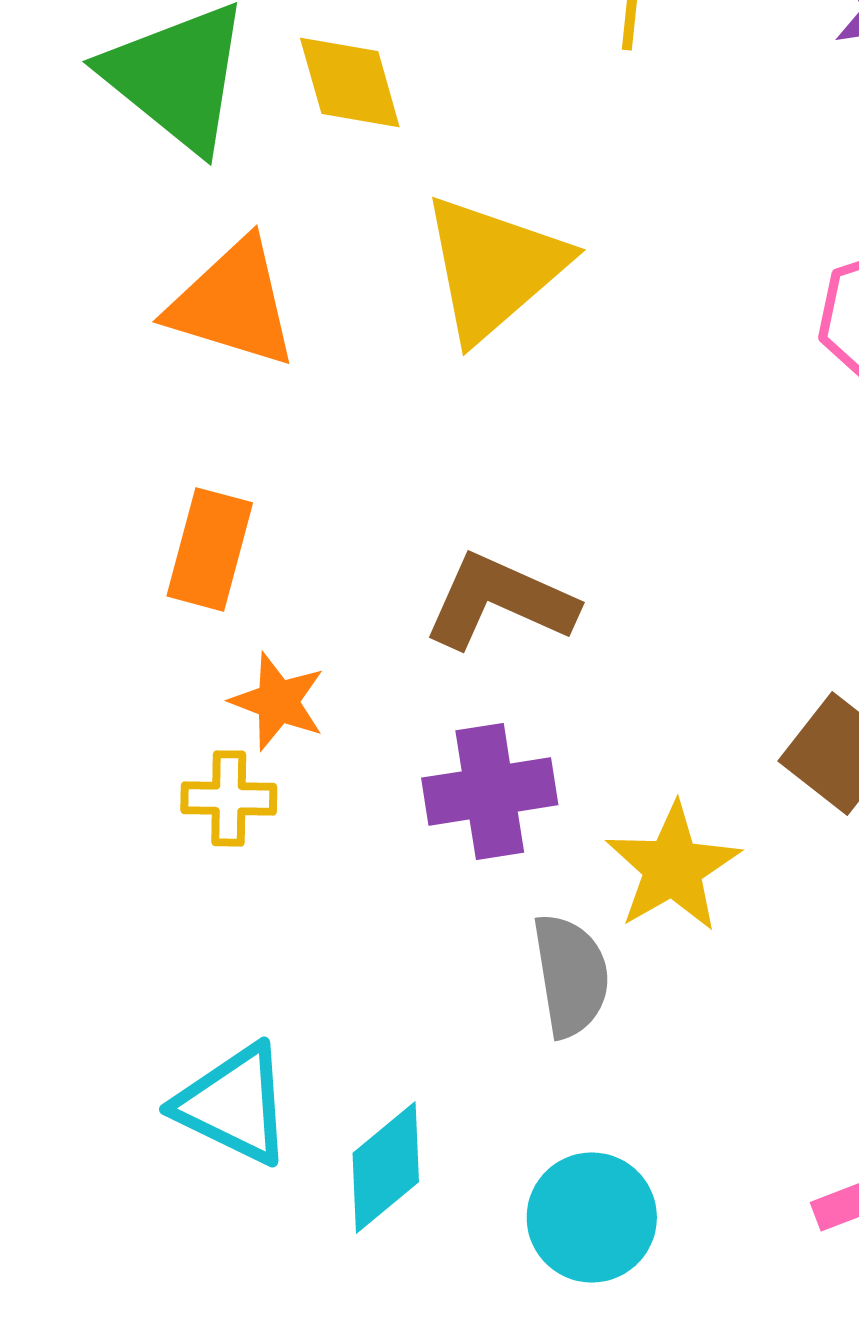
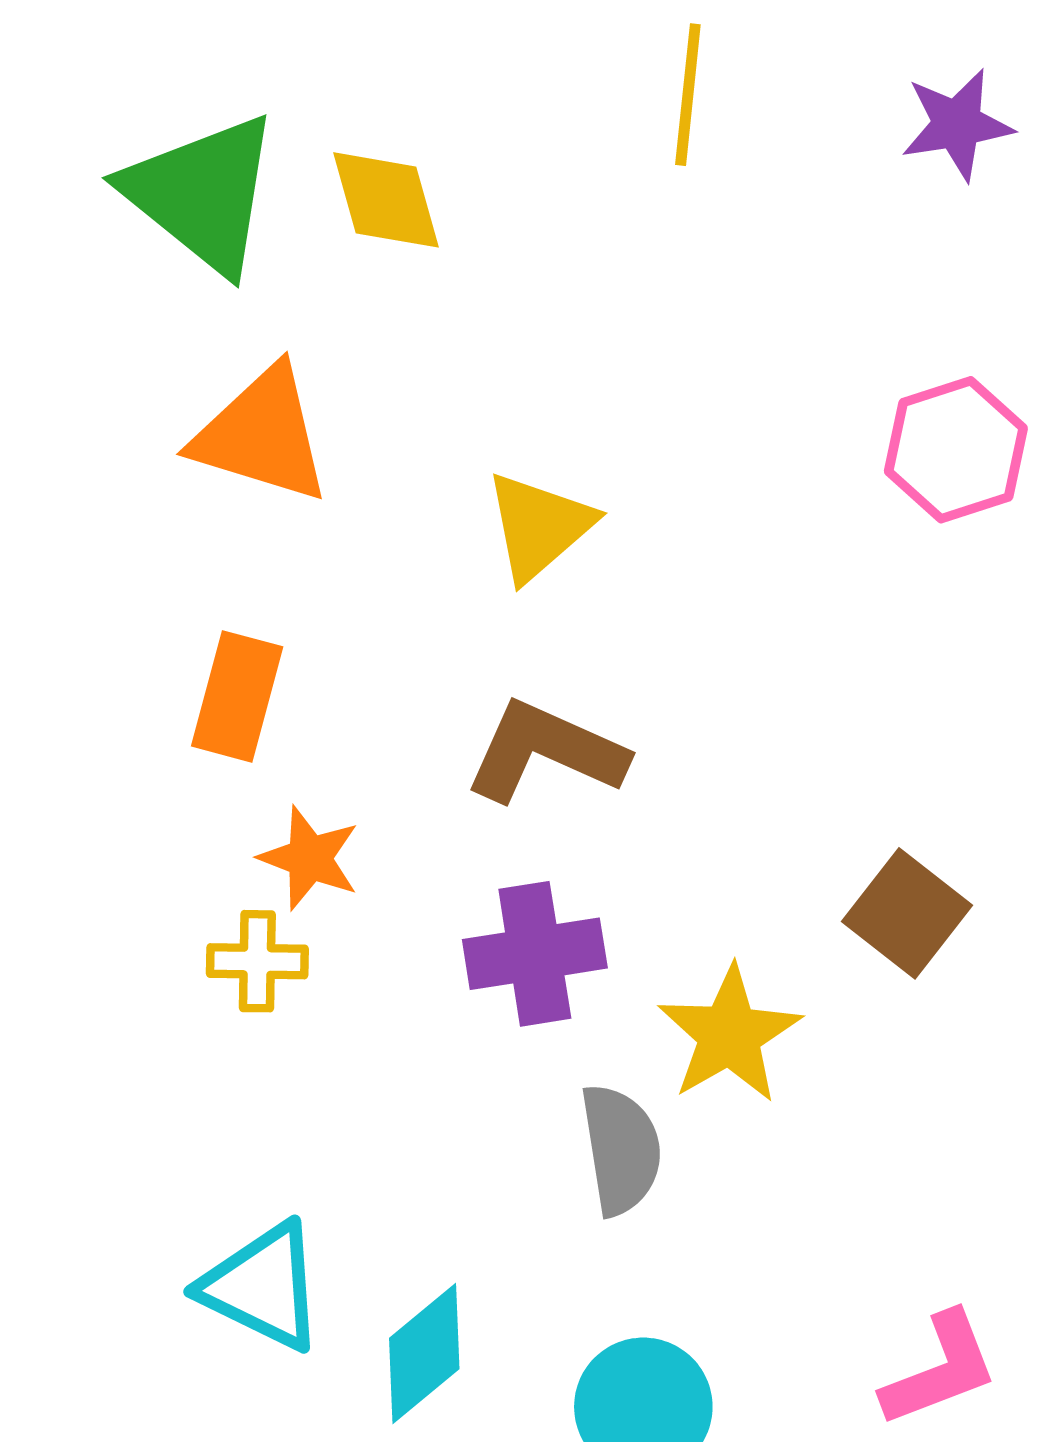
yellow triangle: (494, 267) -> (539, 526), moved, size x0.7

